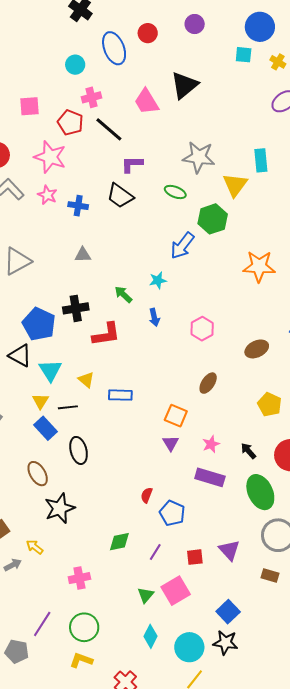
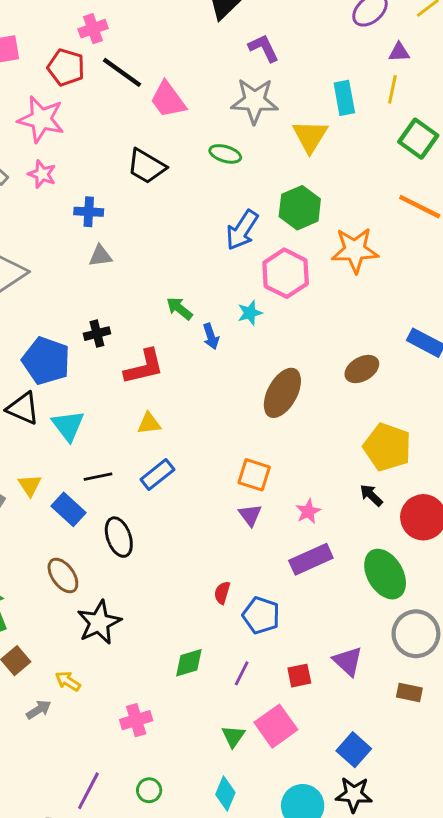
pink trapezoid: (146, 102) -> (168, 100), moved
purple L-shape: (132, 164) -> (264, 48), moved, turned 70
blue cross: (78, 206) -> (89, 212), moved
green hexagon: (213, 219) -> (300, 208), moved
cyan star: (158, 280) -> (250, 313), moved
green arrow: (123, 294) -> (179, 308), moved
black cross: (76, 308) -> (97, 334), size x0.7
pink hexagon: (202, 329) -> (286, 273), moved, size x1.4
yellow triangle: (86, 380) -> (149, 423), moved, turned -42
brown ellipse: (208, 383) -> (282, 393), moved, size x1.6
blue rectangle: (120, 395) -> (157, 475), moved, turned -35
yellow triangle: (40, 401) -> (30, 485), moved
yellow pentagon: (270, 404) -> (387, 447), size x1.4
black arrow: (248, 451) -> (371, 495), moved
purple rectangle: (210, 477) -> (311, 559), turned -36
green circle: (84, 627) -> (149, 790), size x0.6
cyan diamond: (151, 636) -> (225, 794), moved

